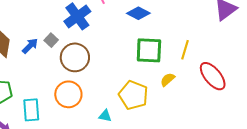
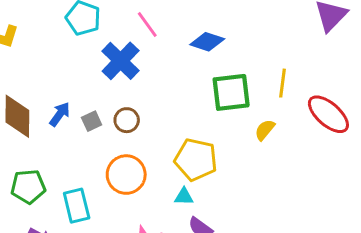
gray square: (51, 40) -> (92, 121), moved, turned 32
brown circle: (75, 57) -> (127, 120), size x0.6
yellow pentagon: (133, 95) -> (196, 159), moved

